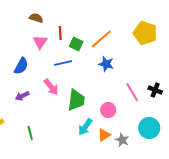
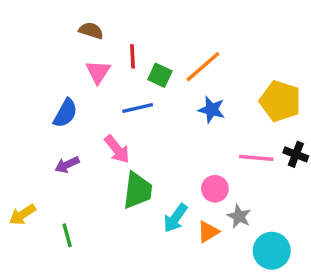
yellow pentagon: (145, 33) -> (280, 101), moved
pink line: (132, 92) -> (256, 158), turned -54
green trapezoid: (76, 100) -> (138, 190), moved
cyan circle: (149, 128) -> (272, 251), moved
green line: (30, 133) -> (67, 235), moved
gray star: (122, 140) -> (239, 216), moved

